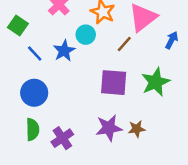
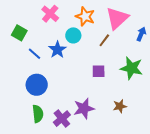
green star: (156, 82) -> (132, 68), turned -30
purple square: (114, 83) -> (99, 71), size x0.6
purple star: (109, 128) -> (84, 108), moved

